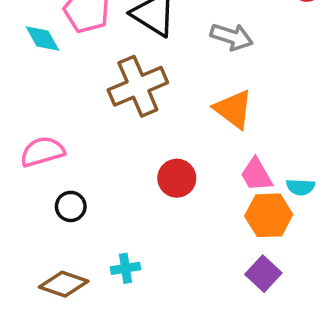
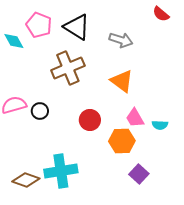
black circle: (71, 206) -> (40, 111), moved
orange hexagon: (269, 215) -> (122, 141), moved
cyan cross: (126, 268) -> (61, 171), size x2.0

